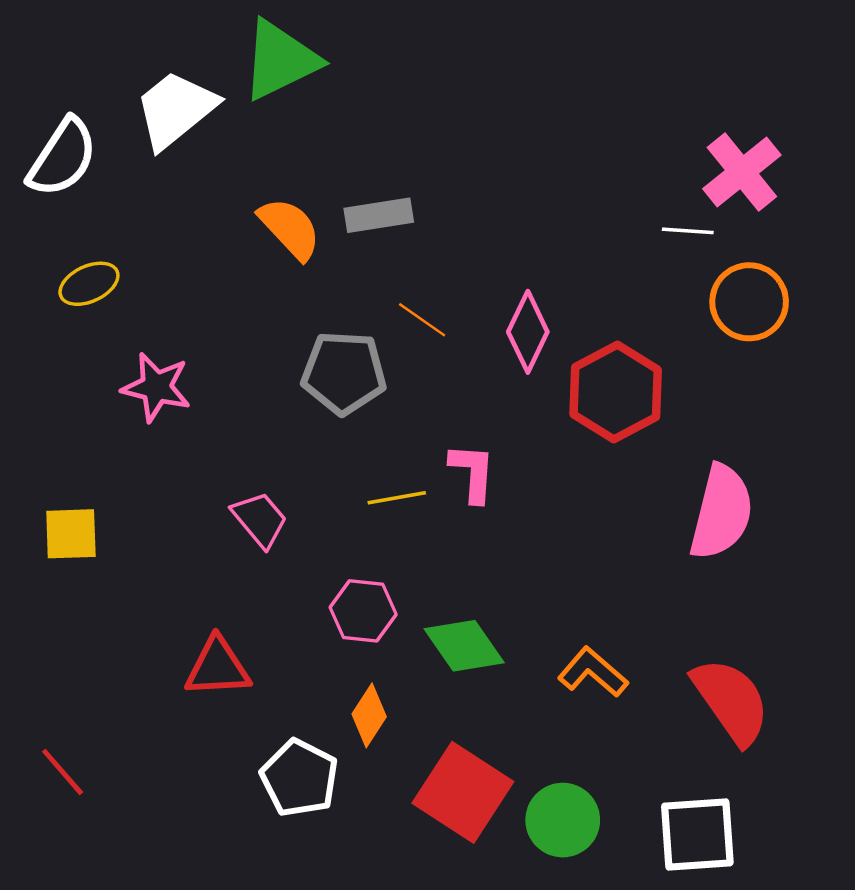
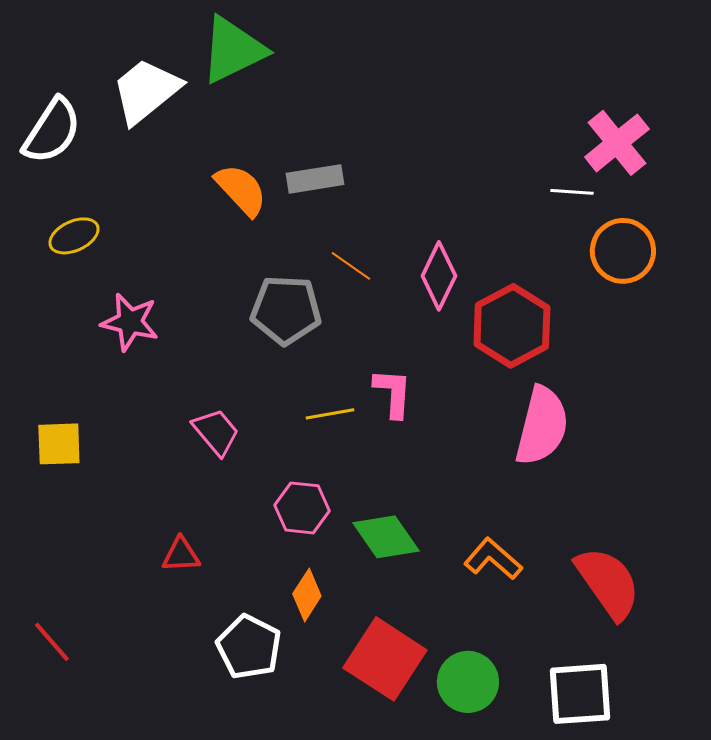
pink semicircle: (721, 512) -> (542, 426), moved
red triangle: (218, 667) -> (181, 555), size x0.7

